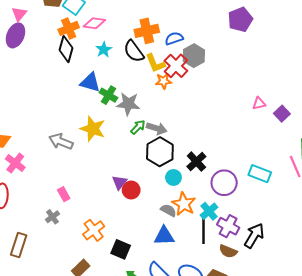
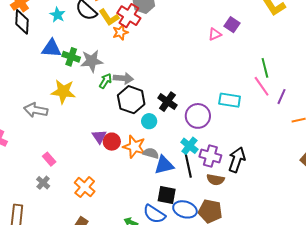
purple square: (282, 114) -> (232, 25), moved
orange star: (184, 204) -> (134, 147), moved
blue triangle: (164, 236) -> (164, 165), moved
black square: (121, 249) -> (167, 195), moved

